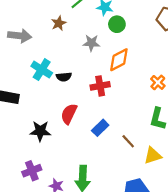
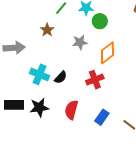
black semicircle: (64, 77) -> (61, 77), turned -32
black star: (40, 131) -> (39, 107), moved

